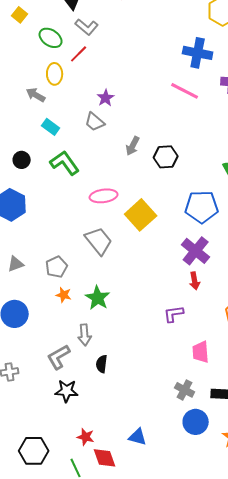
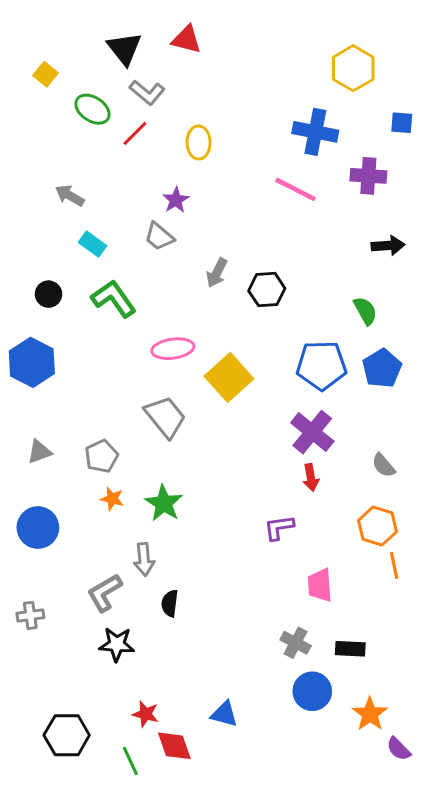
yellow ellipse: (55, 74) -> (199, 142), moved

